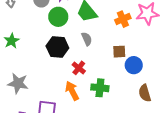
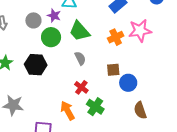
black hexagon: (57, 47) -> (36, 65), moved
red cross: (79, 68) -> (81, 87), moved
green cross: (100, 88) -> (95, 107), turned 30

